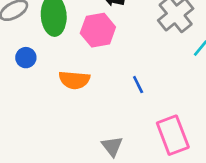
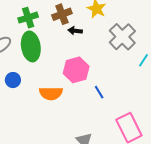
pink hexagon: (98, 30) -> (76, 70), moved

